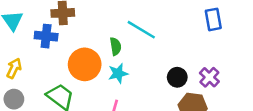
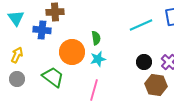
cyan line: (141, 30) -> (141, 25), moved, turned -55

